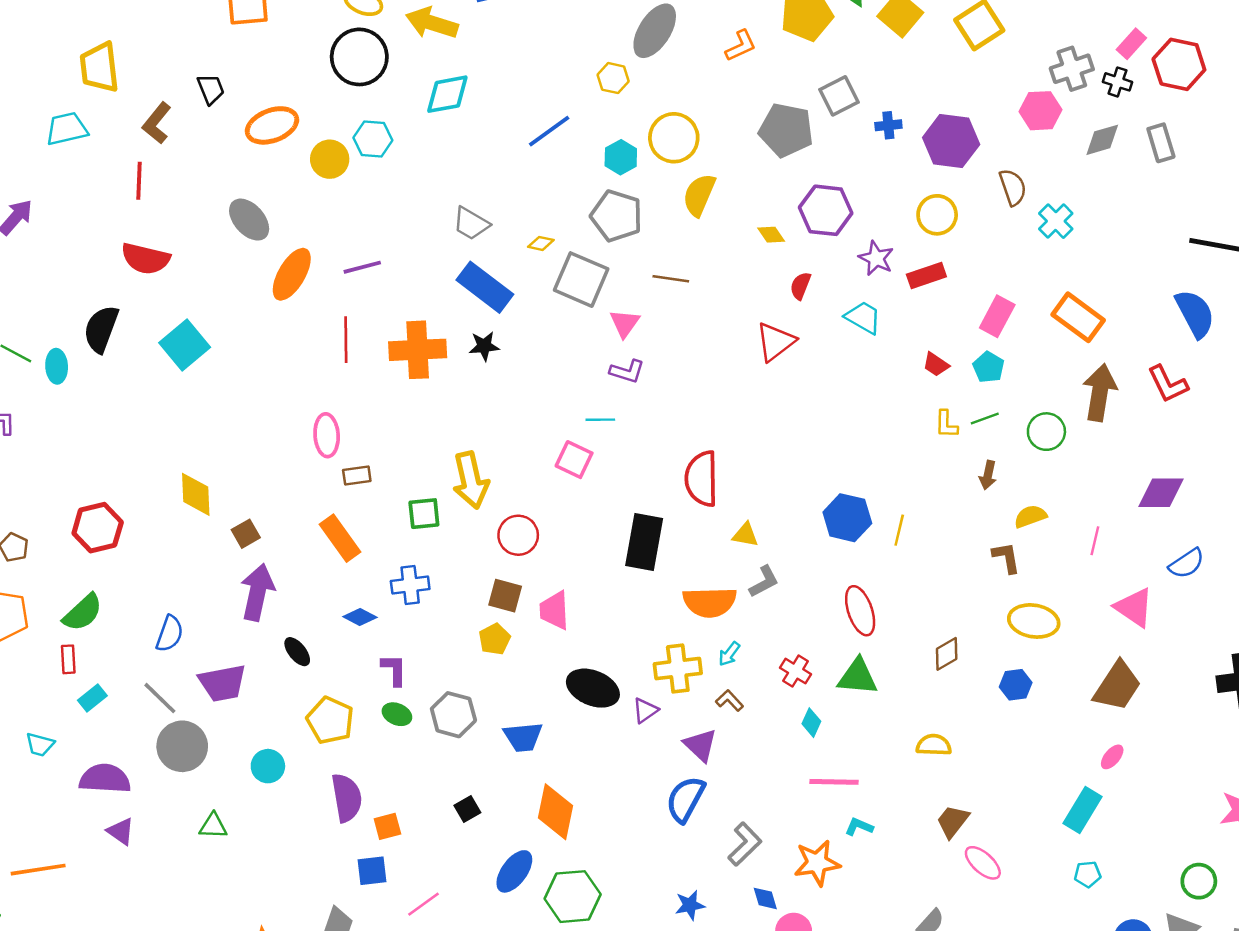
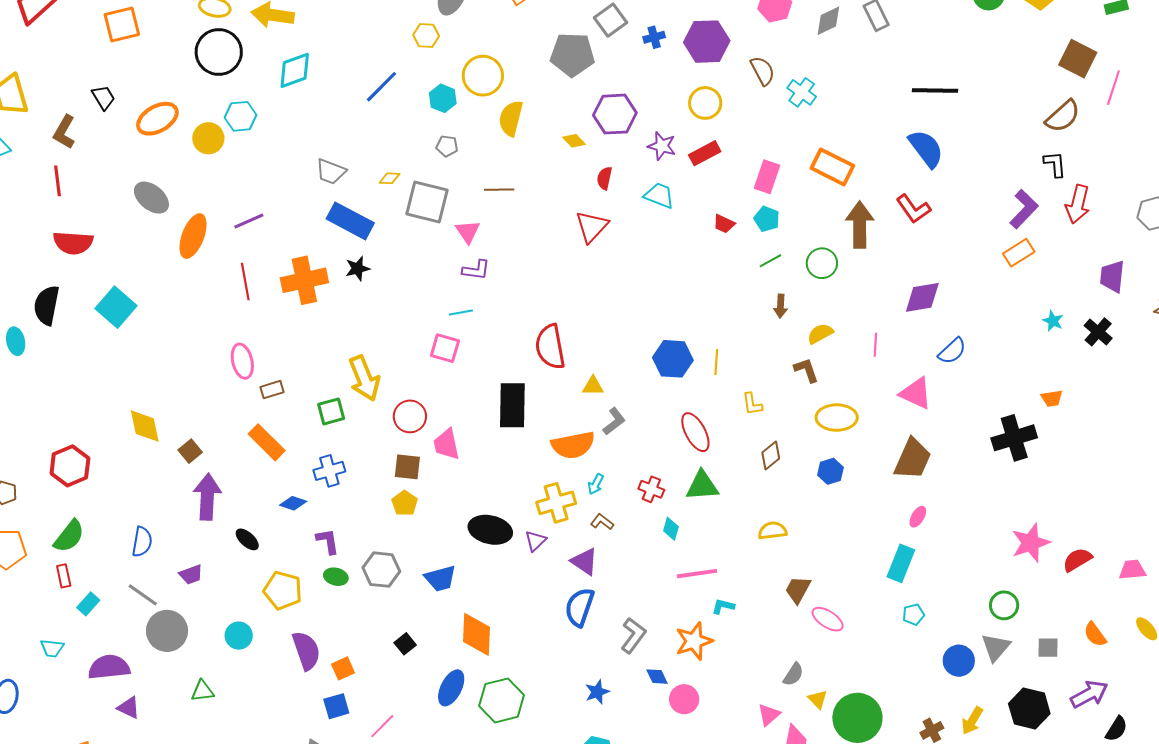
gray pentagon: (617, 216) -> (447, 146), size x0.5
yellow L-shape: (946, 424) -> (752, 404), moved
pink trapezoid: (554, 610) -> (447, 444), moved
purple trapezoid: (222, 683) -> (191, 575), size x0.6

